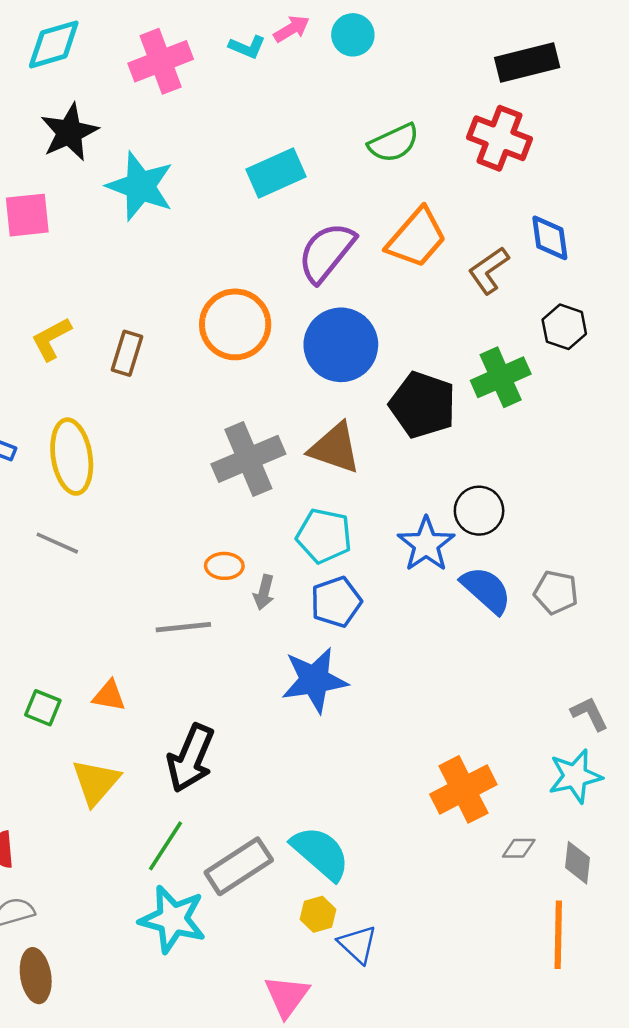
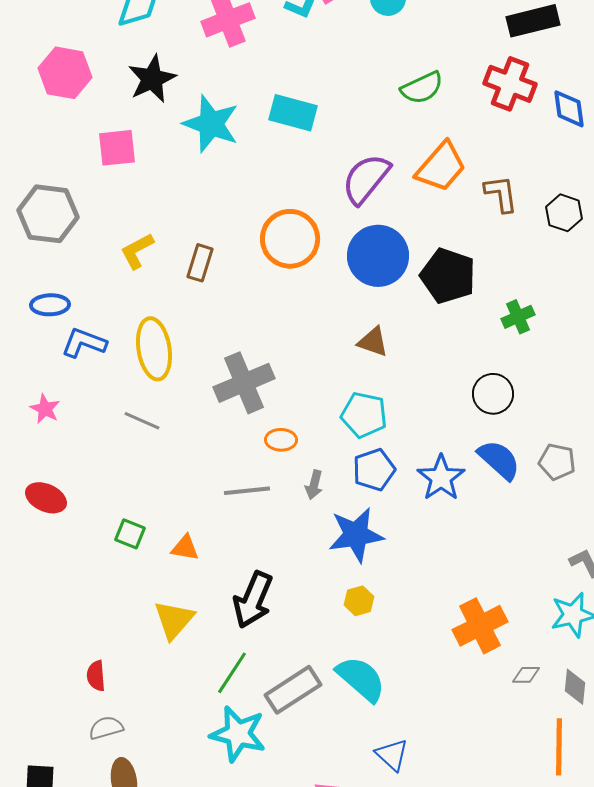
cyan rectangle: (276, 173) -> (293, 113), moved, turned 39
blue diamond: (550, 238) -> (569, 109), moved
brown L-shape: (489, 270) -> (501, 194), turned 117
black hexagon: (564, 327) -> (564, 213), moved
green cross: (501, 377) -> (518, 317), moved, size x0.7
black pentagon: (423, 405) -> (448, 276), moved
brown triangle: (335, 448) -> (373, 342), size x0.7
gray cross: (248, 459) -> (244, 383), moved
blue star: (426, 544) -> (441, 478), moved
gray arrow: (264, 592) -> (314, 485), moved
green square: (43, 708) -> (130, 534), moved
yellow hexagon: (318, 914) -> (359, 601), moved

